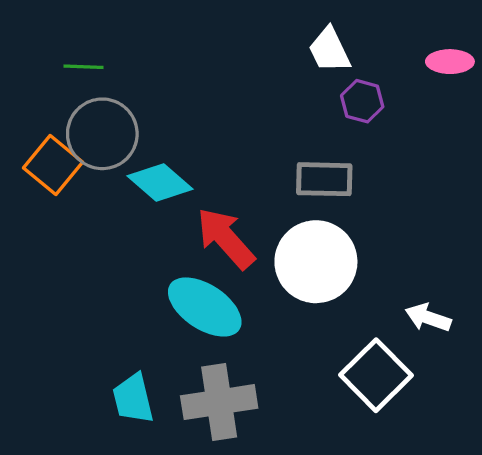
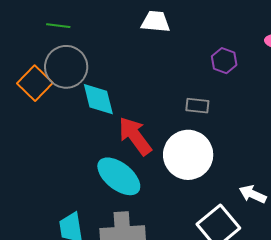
white trapezoid: (329, 50) -> (156, 22), moved, turned 116
gray rectangle: (324, 179) -> (197, 106), size x0.7
cyan diamond: (160, 183) -> (98, 99), turned 30

